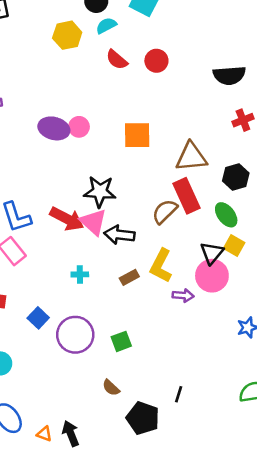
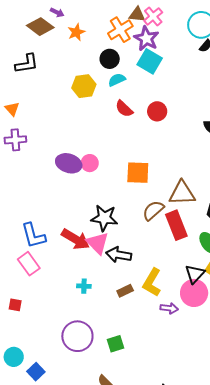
brown semicircle: (165, 211) -> (153, 210), moved
blue square: (38, 318) -> (36, 372), moved

